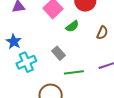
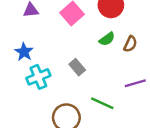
green semicircle: (72, 26) -> (107, 39), moved
green line: (74, 72) -> (102, 103), moved, turned 30

